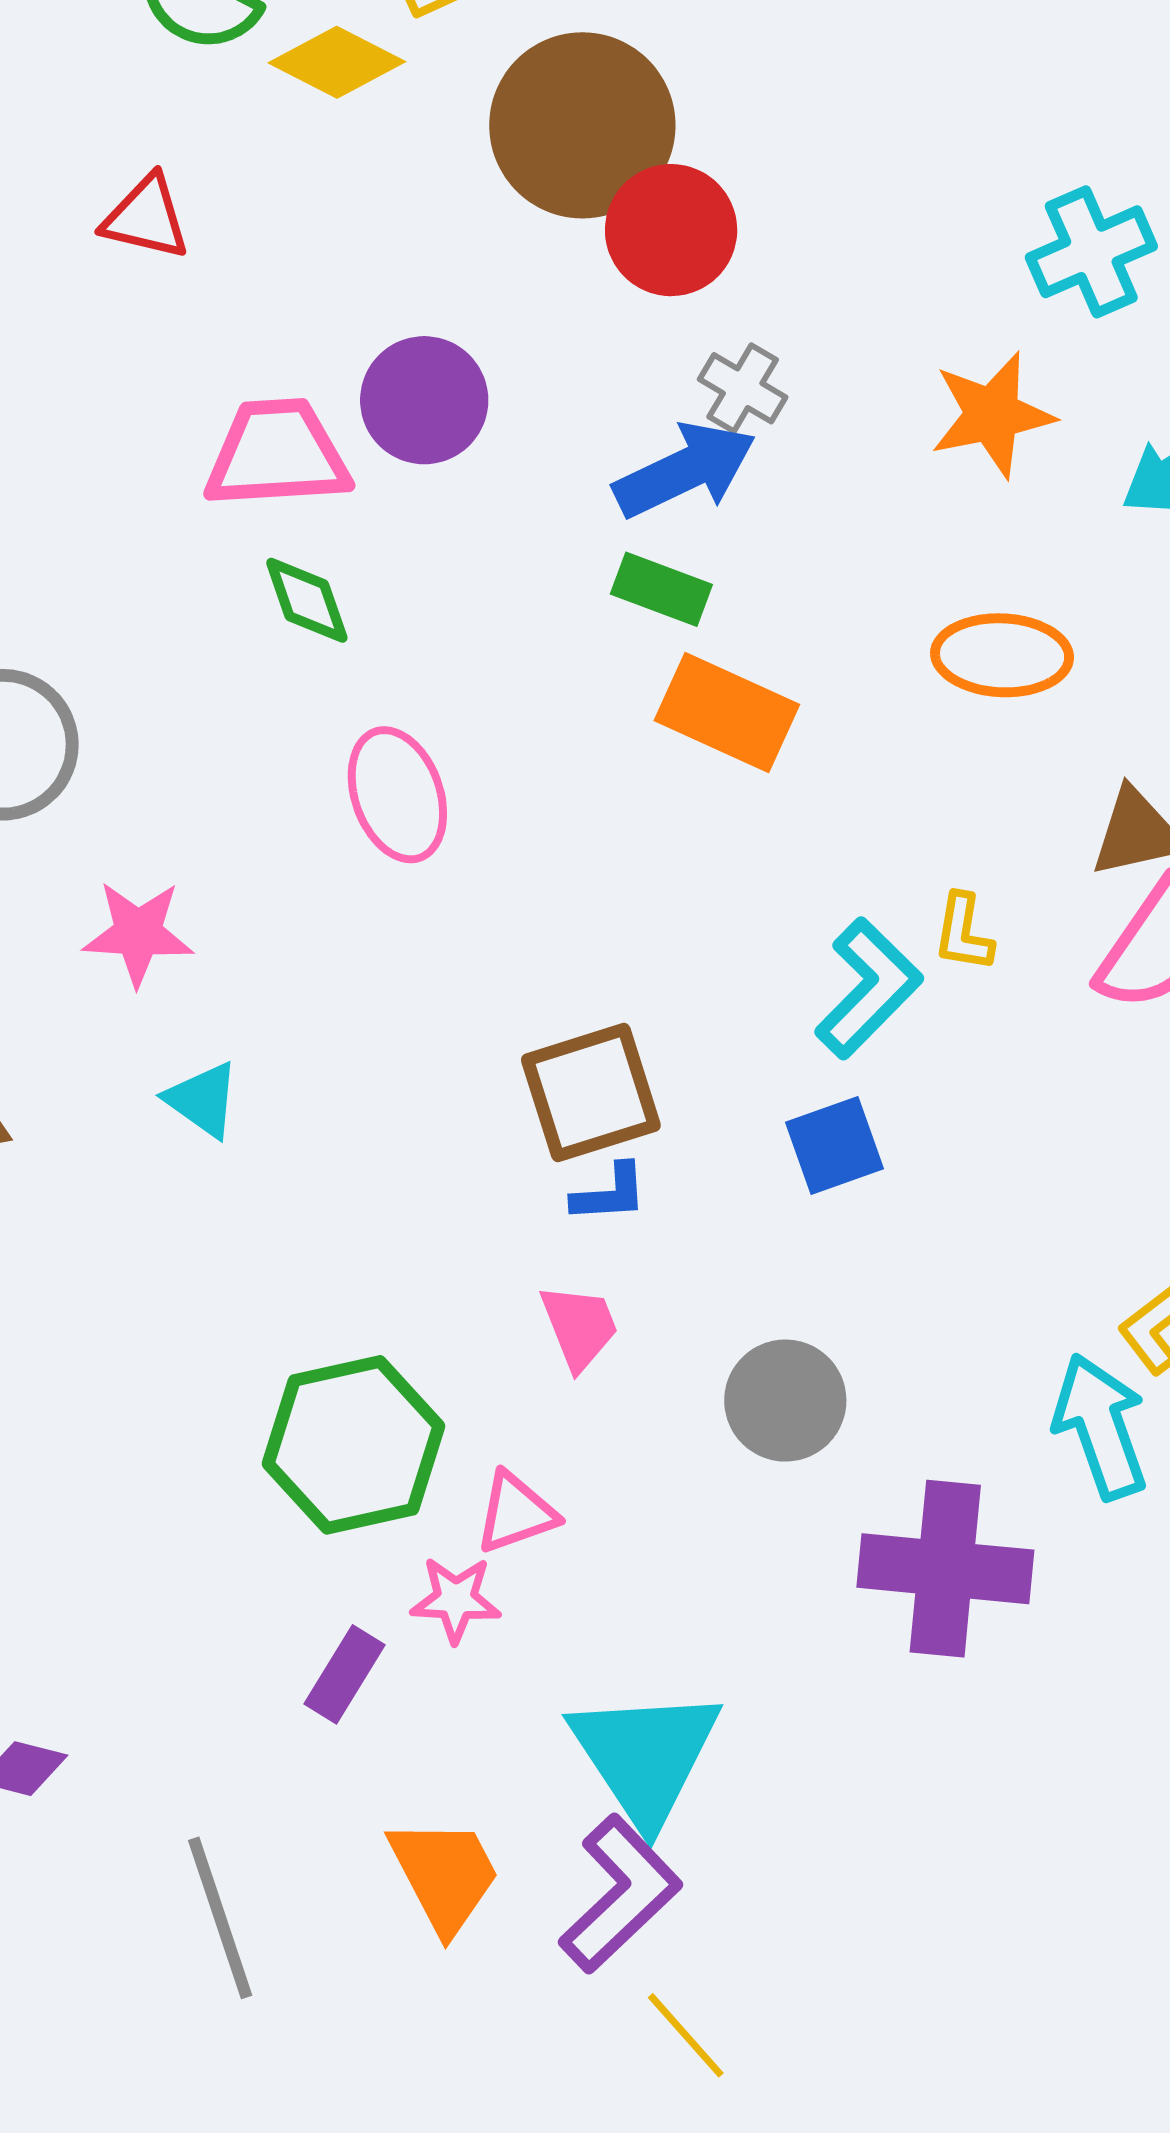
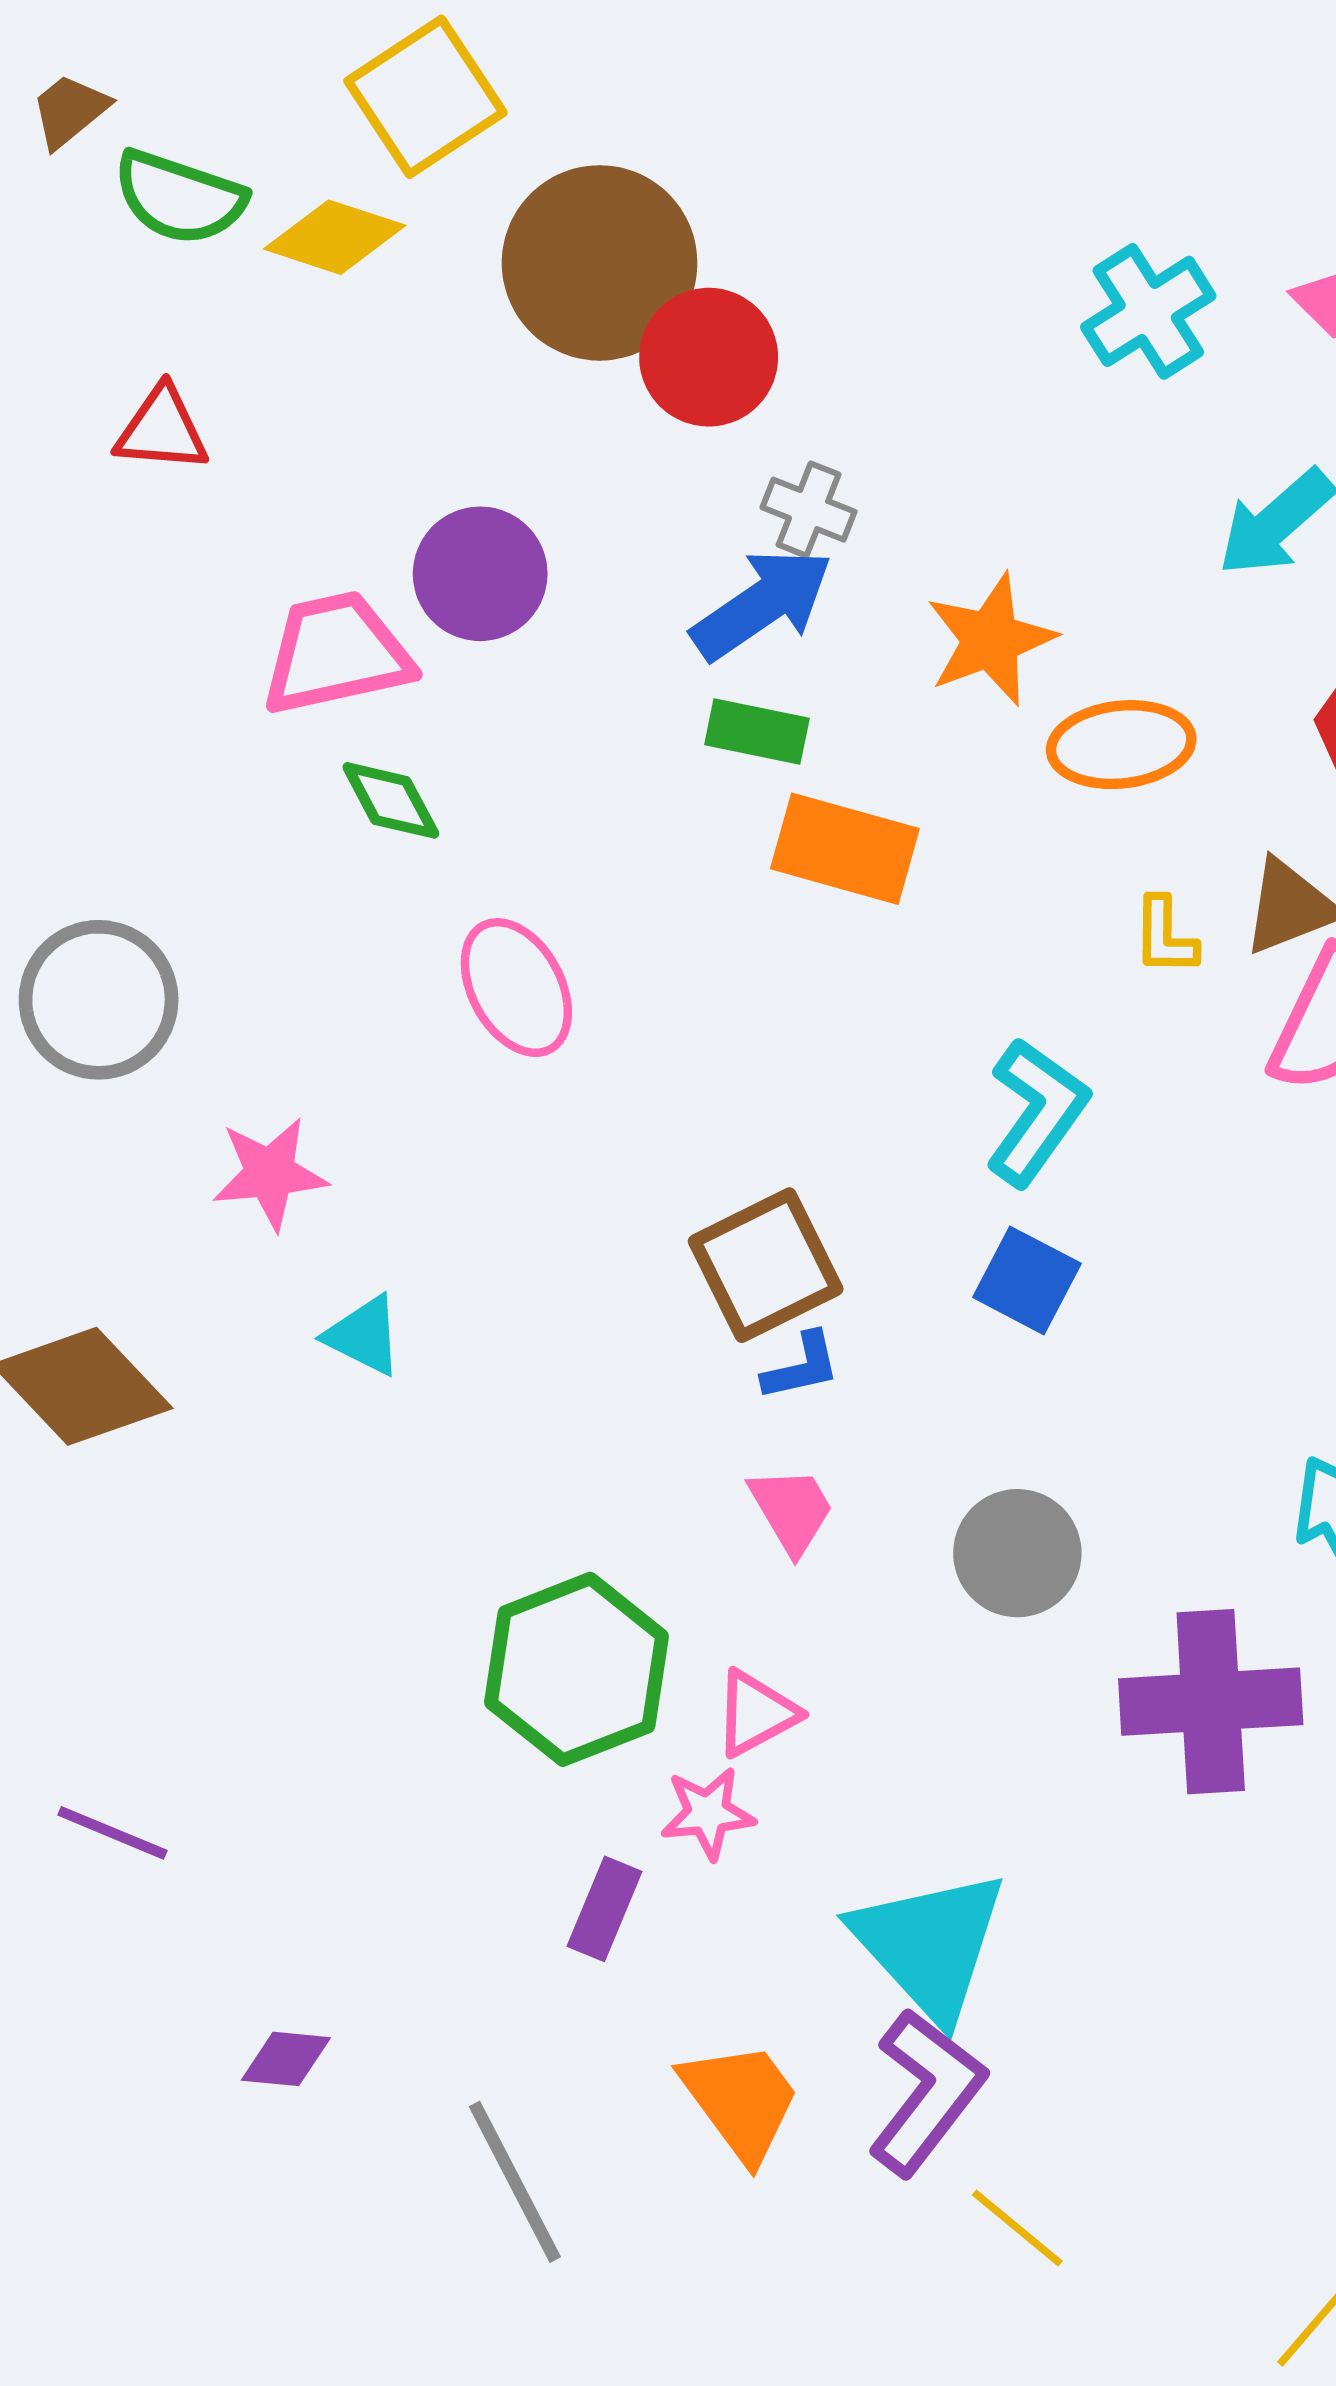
orange star: (992, 415) -> (991, 640), moved
yellow L-shape: (963, 933) -> (1165, 936), moved
blue square: (834, 1145) -> (1027, 1280), turned -34

